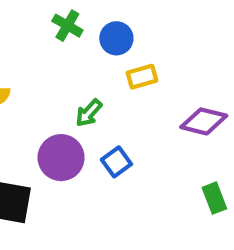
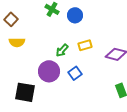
yellow rectangle: (142, 77) -> (85, 45), moved

